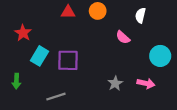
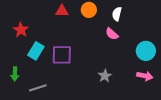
white semicircle: (140, 15) -> (117, 14), moved
pink arrow: (146, 83) -> (145, 76), moved
gray line: (56, 97) -> (38, 88), moved

